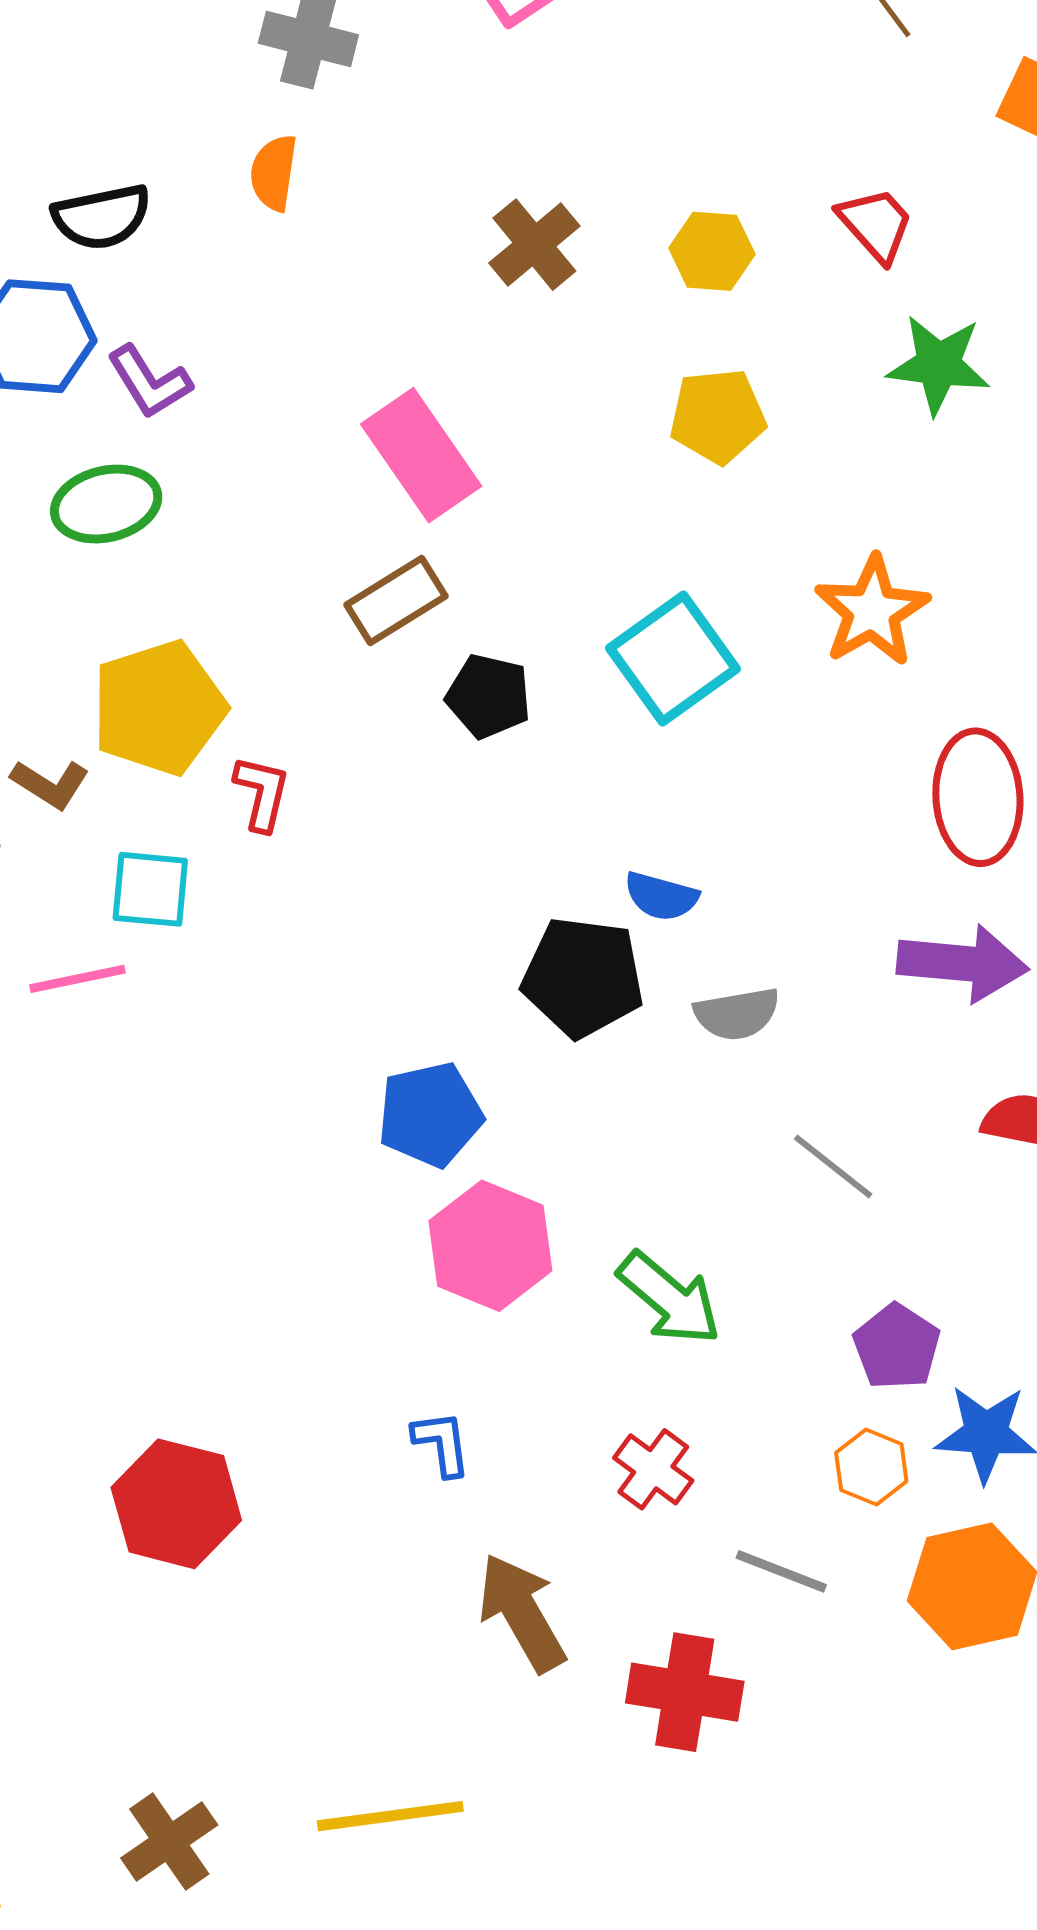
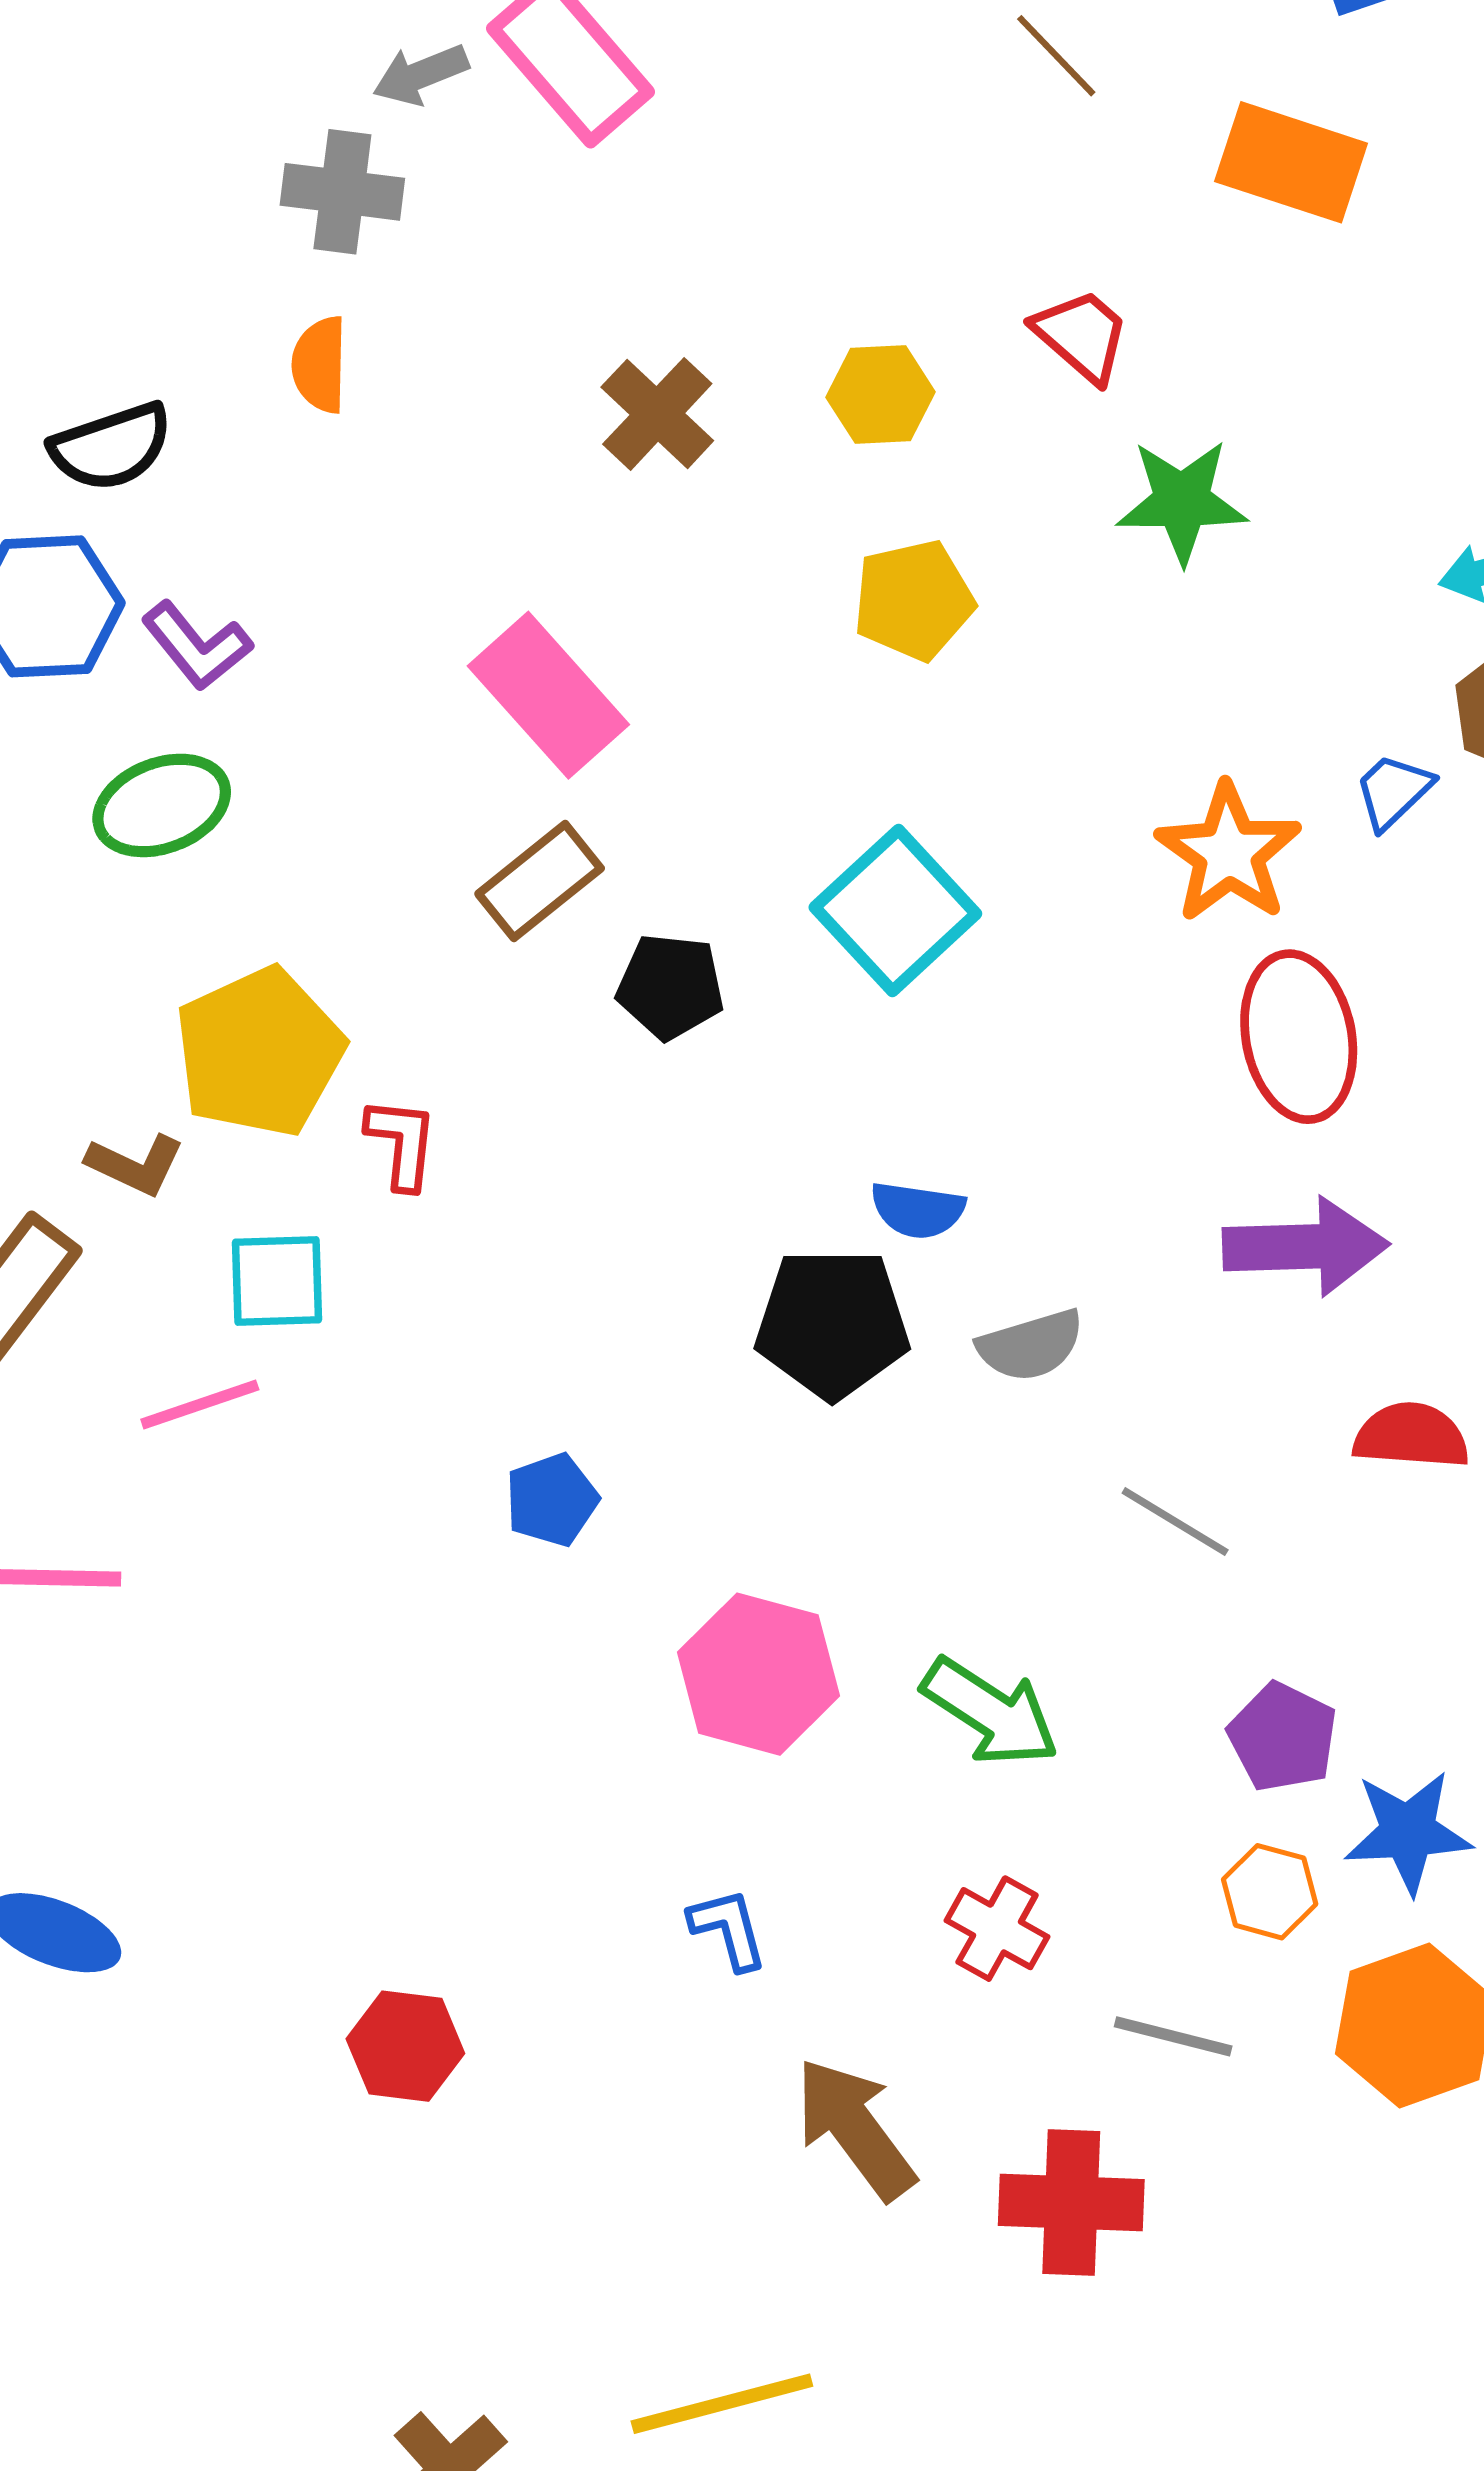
orange star: (872, 611) -> (1229, 853), moved
blue pentagon: (430, 1114) -> (552, 1500), moved, size x0.7
red hexagon: (176, 1504) -> (405, 2046), size x0.7

